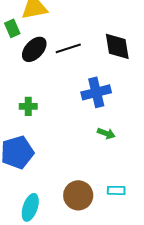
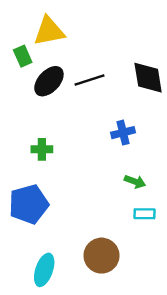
blue cross: (96, 92) -> (123, 133), size x0.7
cyan rectangle: (116, 190) -> (144, 214), moved

